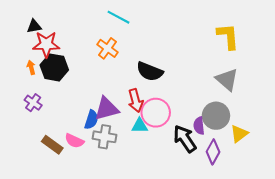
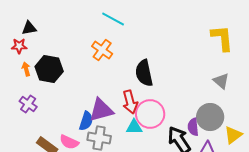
red star: (46, 44) -> (19, 46), moved, size x0.6
black semicircle: (150, 71) -> (144, 73), turned 56
gray triangle: (227, 80) -> (221, 81), size x0.7

